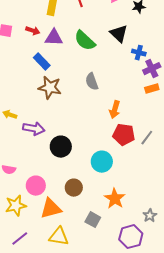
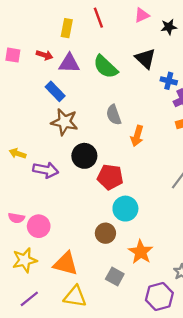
orange arrow: (115, 110) -> (137, 136), moved
red pentagon: (124, 135) -> (110, 177), moved
black circle: (61, 147) -> (84, 156), moved
pink circle: (36, 186) -> (39, 226), moved
brown circle: (74, 188) -> (105, 233), moved
orange triangle: (51, 209) -> (66, 264), turned 30

